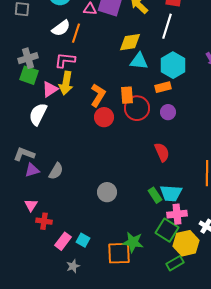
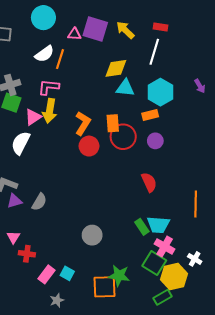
gray circle: (107, 192) -> (92, 235), moved
pink cross: (177, 214) -> (165, 246), turned 36

